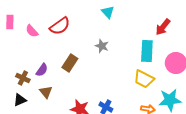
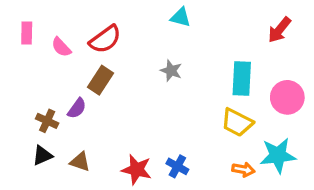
cyan triangle: (108, 12) -> (181, 17), turned -32
red arrow: (163, 27) -> (279, 30), moved
brown rectangle: (70, 63) -> (100, 80), moved
brown triangle: (46, 92) -> (80, 162), moved, turned -32

